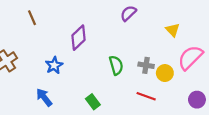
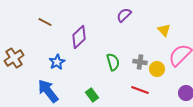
brown line: (32, 18) -> (45, 22), moved, turned -40
blue arrow: (44, 97) -> (48, 91), size x1.4

